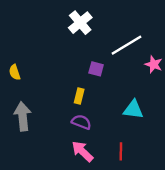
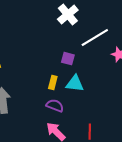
white cross: (80, 23) -> (68, 15), moved
cyan triangle: (133, 110) -> (75, 84), moved

